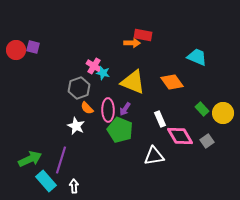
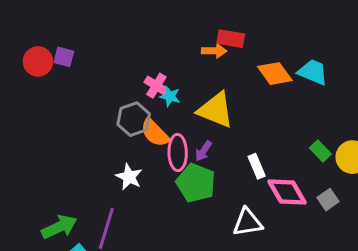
orange diamond: (172, 82) -> (275, 74), moved
orange semicircle: (87, 108) -> (155, 133), moved, size x1.5

